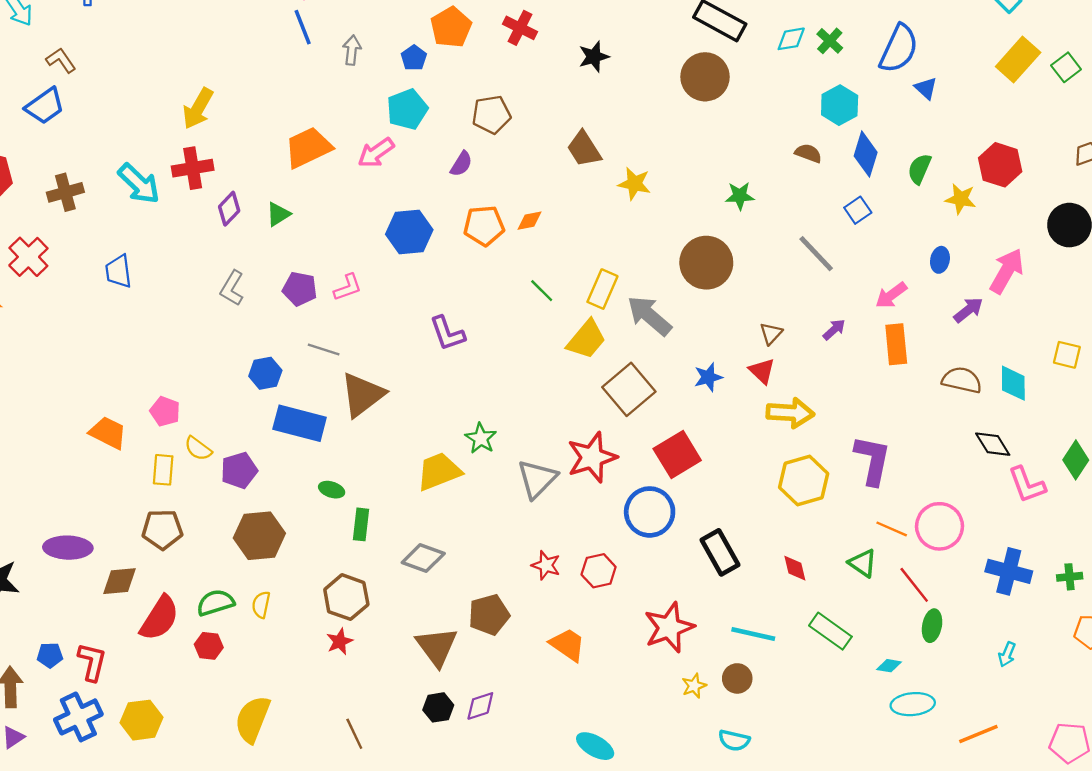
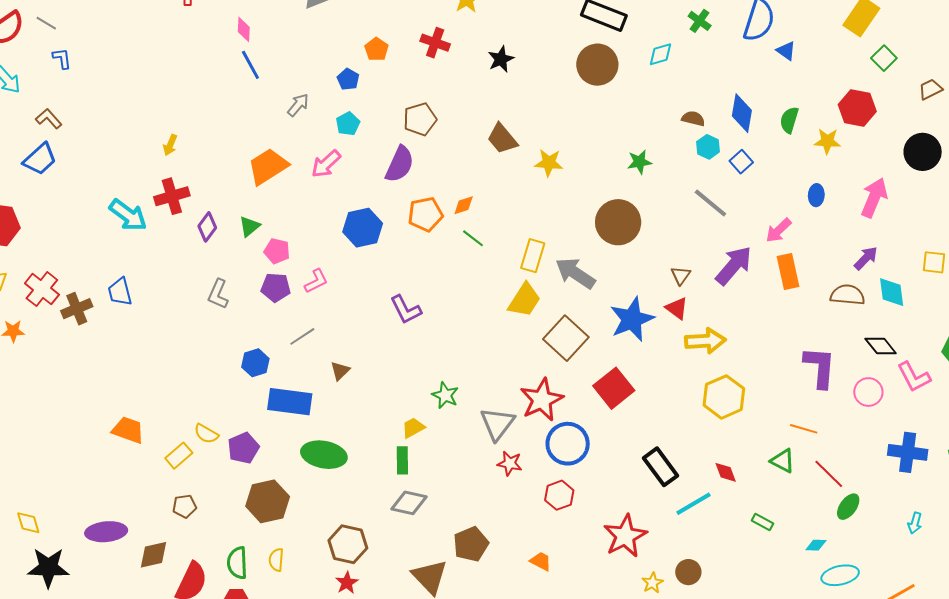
orange pentagon: (451, 27) -> (376, 49), size x0.7
cyan diamond: (791, 39) -> (661, 54), moved
gray arrow: (352, 50) -> (298, 105), moved, turned 40
green square: (1066, 67) -> (884, 58), moved
cyan hexagon: (840, 105) -> (708, 147), moved, size x0.7
yellow arrow: (198, 108) -> (170, 145), size x0.6
cyan pentagon: (407, 109) -> (348, 124), size x0.7
purple semicircle: (461, 164) -> (400, 164), size x1.6
brown cross: (65, 192) -> (77, 309), moved
green line: (542, 291) -> (473, 238), moved
purple arrow: (968, 310) -> (866, 258), moved
purple arrow: (834, 330) -> (734, 266), size x2.0
gray line: (324, 349) -> (302, 336), turned -44
blue star: (708, 377) -> (632, 319), size x1.8
brown triangle: (362, 395) -> (340, 371), size x0.5
pink pentagon: (165, 411) -> (277, 251), moved
purple L-shape: (872, 460) -> (820, 367), moved
yellow rectangle: (163, 470) -> (179, 456), turned 52
yellow trapezoid: (439, 471) -> (413, 428), size x0.6
green ellipse: (332, 490) -> (324, 455), size x2.0
blue circle: (650, 512) -> (568, 444), moved
green rectangle: (361, 524) -> (402, 460), moved
pink circle: (940, 526) -> (868, 392), moved, size x0.7
brown pentagon: (162, 529) -> (184, 506), size x0.7
red star: (546, 565) -> (510, 463), moved
green semicircle: (215, 603) -> (237, 563), turned -68
green ellipse: (932, 626) -> (848, 507), turned 32
green rectangle: (830, 631) -> (762, 522), size x0.6
cyan line: (753, 634) -> (694, 504), moved, turned -36
orange trapezoid: (568, 645) -> (541, 561), size x0.7

